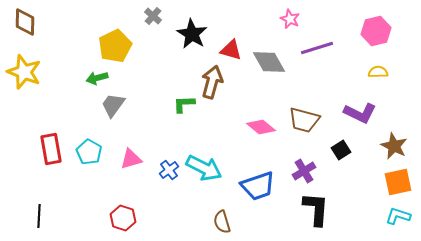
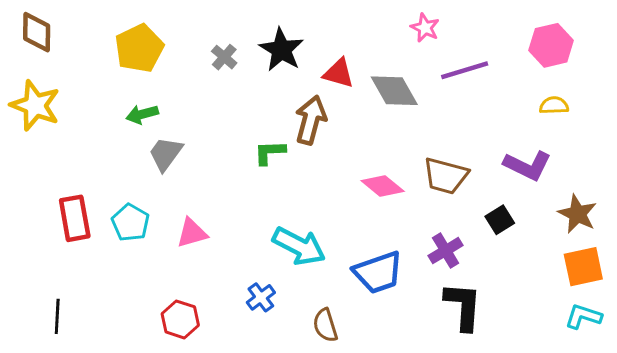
gray cross: (153, 16) -> (224, 57), moved
yellow pentagon: (115, 46) -> (139, 48), moved
blue cross: (169, 170) -> (261, 297), moved

